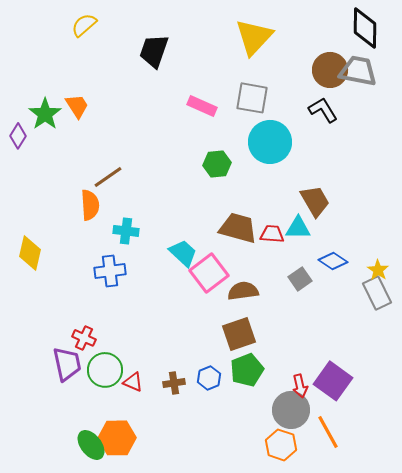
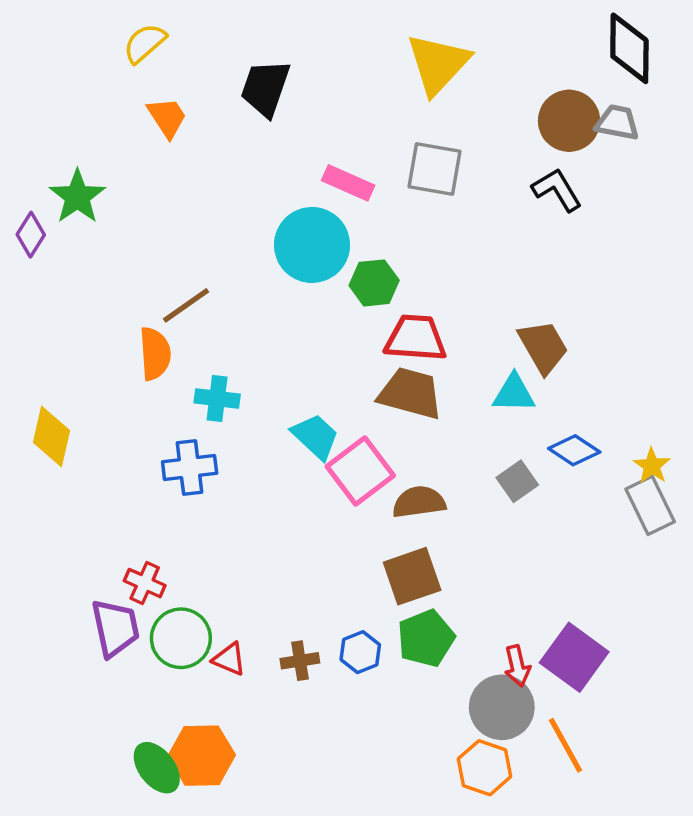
gray trapezoid: (358, 71) -> (617, 122), size x0.7
orange trapezoid: (77, 106) -> (167, 117), moved
cyan circle: (270, 142) -> (312, 245), moved
red trapezoid: (272, 234) -> (416, 338), moved, size x1.5

